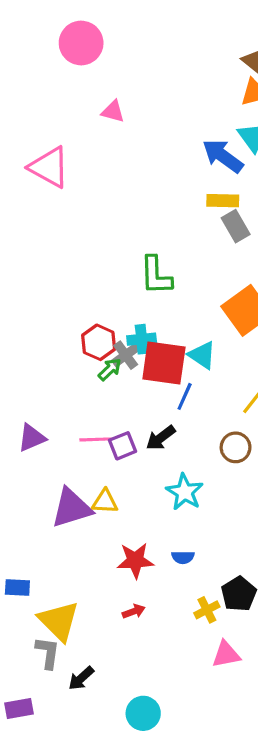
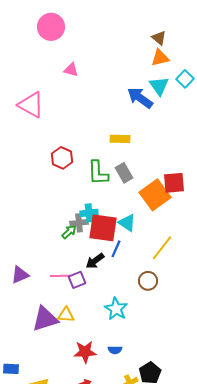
yellow rectangle: (223, 201) -> (120, 139), moved
gray rectangle: (236, 226) -> (124, 173), moved
red hexagon: (99, 342) -> (62, 158), moved
gray cross: (126, 355) -> (79, 223), turned 30
black arrow: (161, 438) -> (95, 261), moved

